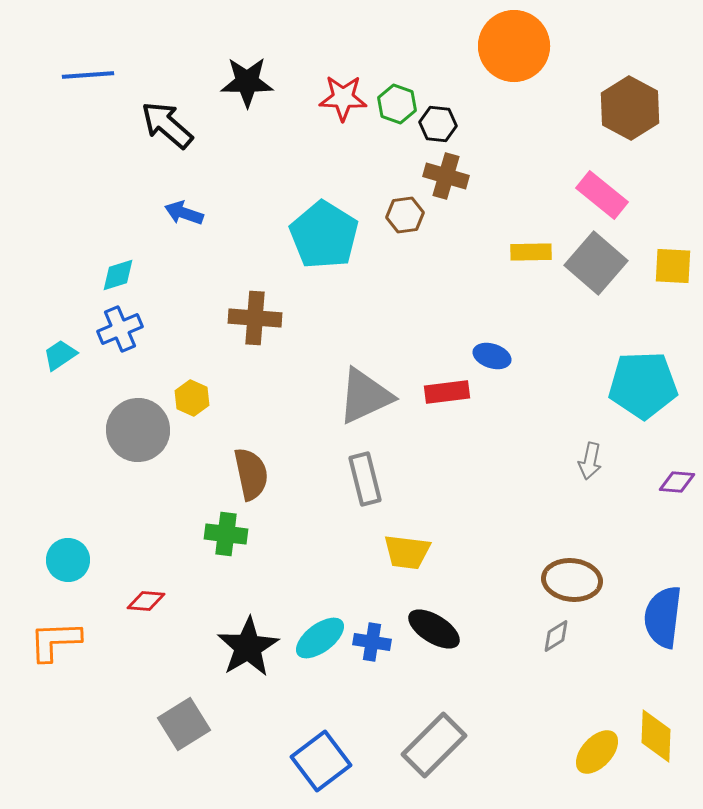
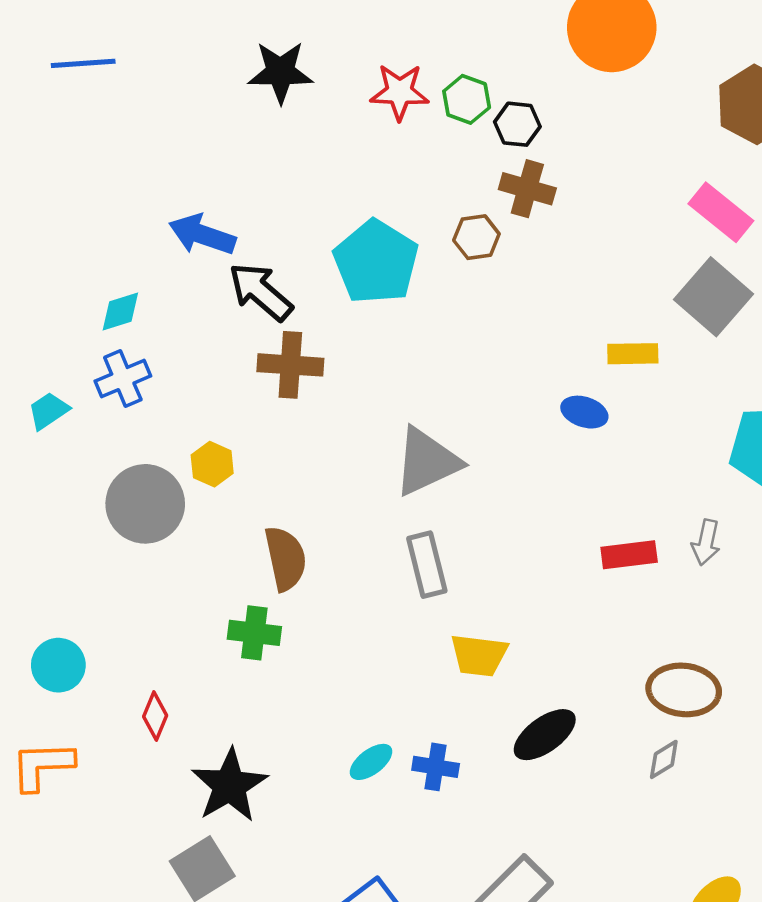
black arrow: (167, 125) -> (261, 292), moved
blue arrow: (184, 213) -> (202, 235), size x1.4
yellow rectangle: (531, 252) -> (633, 354), moved
red rectangle: (447, 392) -> (629, 555), moved
red diamond: (146, 601) -> (155, 716), turned -72
black ellipse: (434, 629) -> (545, 735), moved, turned -68
cyan ellipse: (320, 638) -> (371, 762), size x0.7
black star: (248, 647) -> (230, 785), moved

